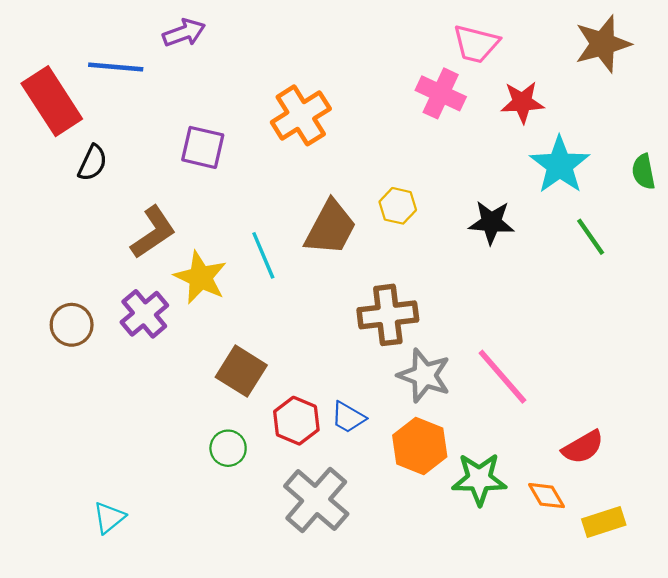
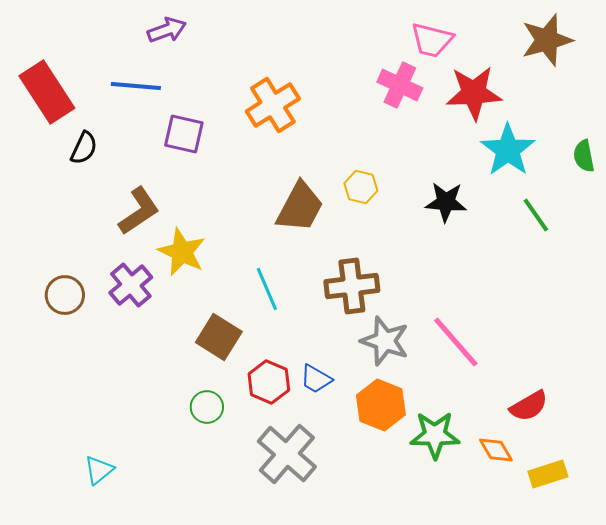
blue line: (116, 67) -> (136, 86), moved
red star: (522, 102) -> (474, 93), size x1.4
cyan line: (263, 255) -> (267, 289), moved

